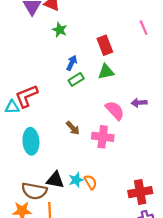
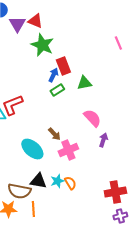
green star: (60, 30) -> (42, 45), size x1.6
red rectangle: (105, 45) -> (63, 66), moved
purple arrow: (139, 103) -> (103, 140), moved, turned 112
pink cross: (103, 137) -> (68, 150), moved, turned -30
cyan ellipse: (31, 141) -> (32, 149), moved, turned -45

